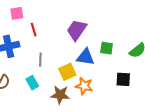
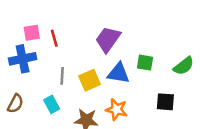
pink square: (17, 13) -> (32, 33), moved
yellow square: (67, 72) -> (90, 80), moved

